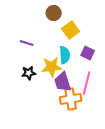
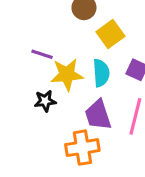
yellow star: (52, 67) -> (67, 74), moved
orange cross: (71, 99) -> (82, 148), moved

